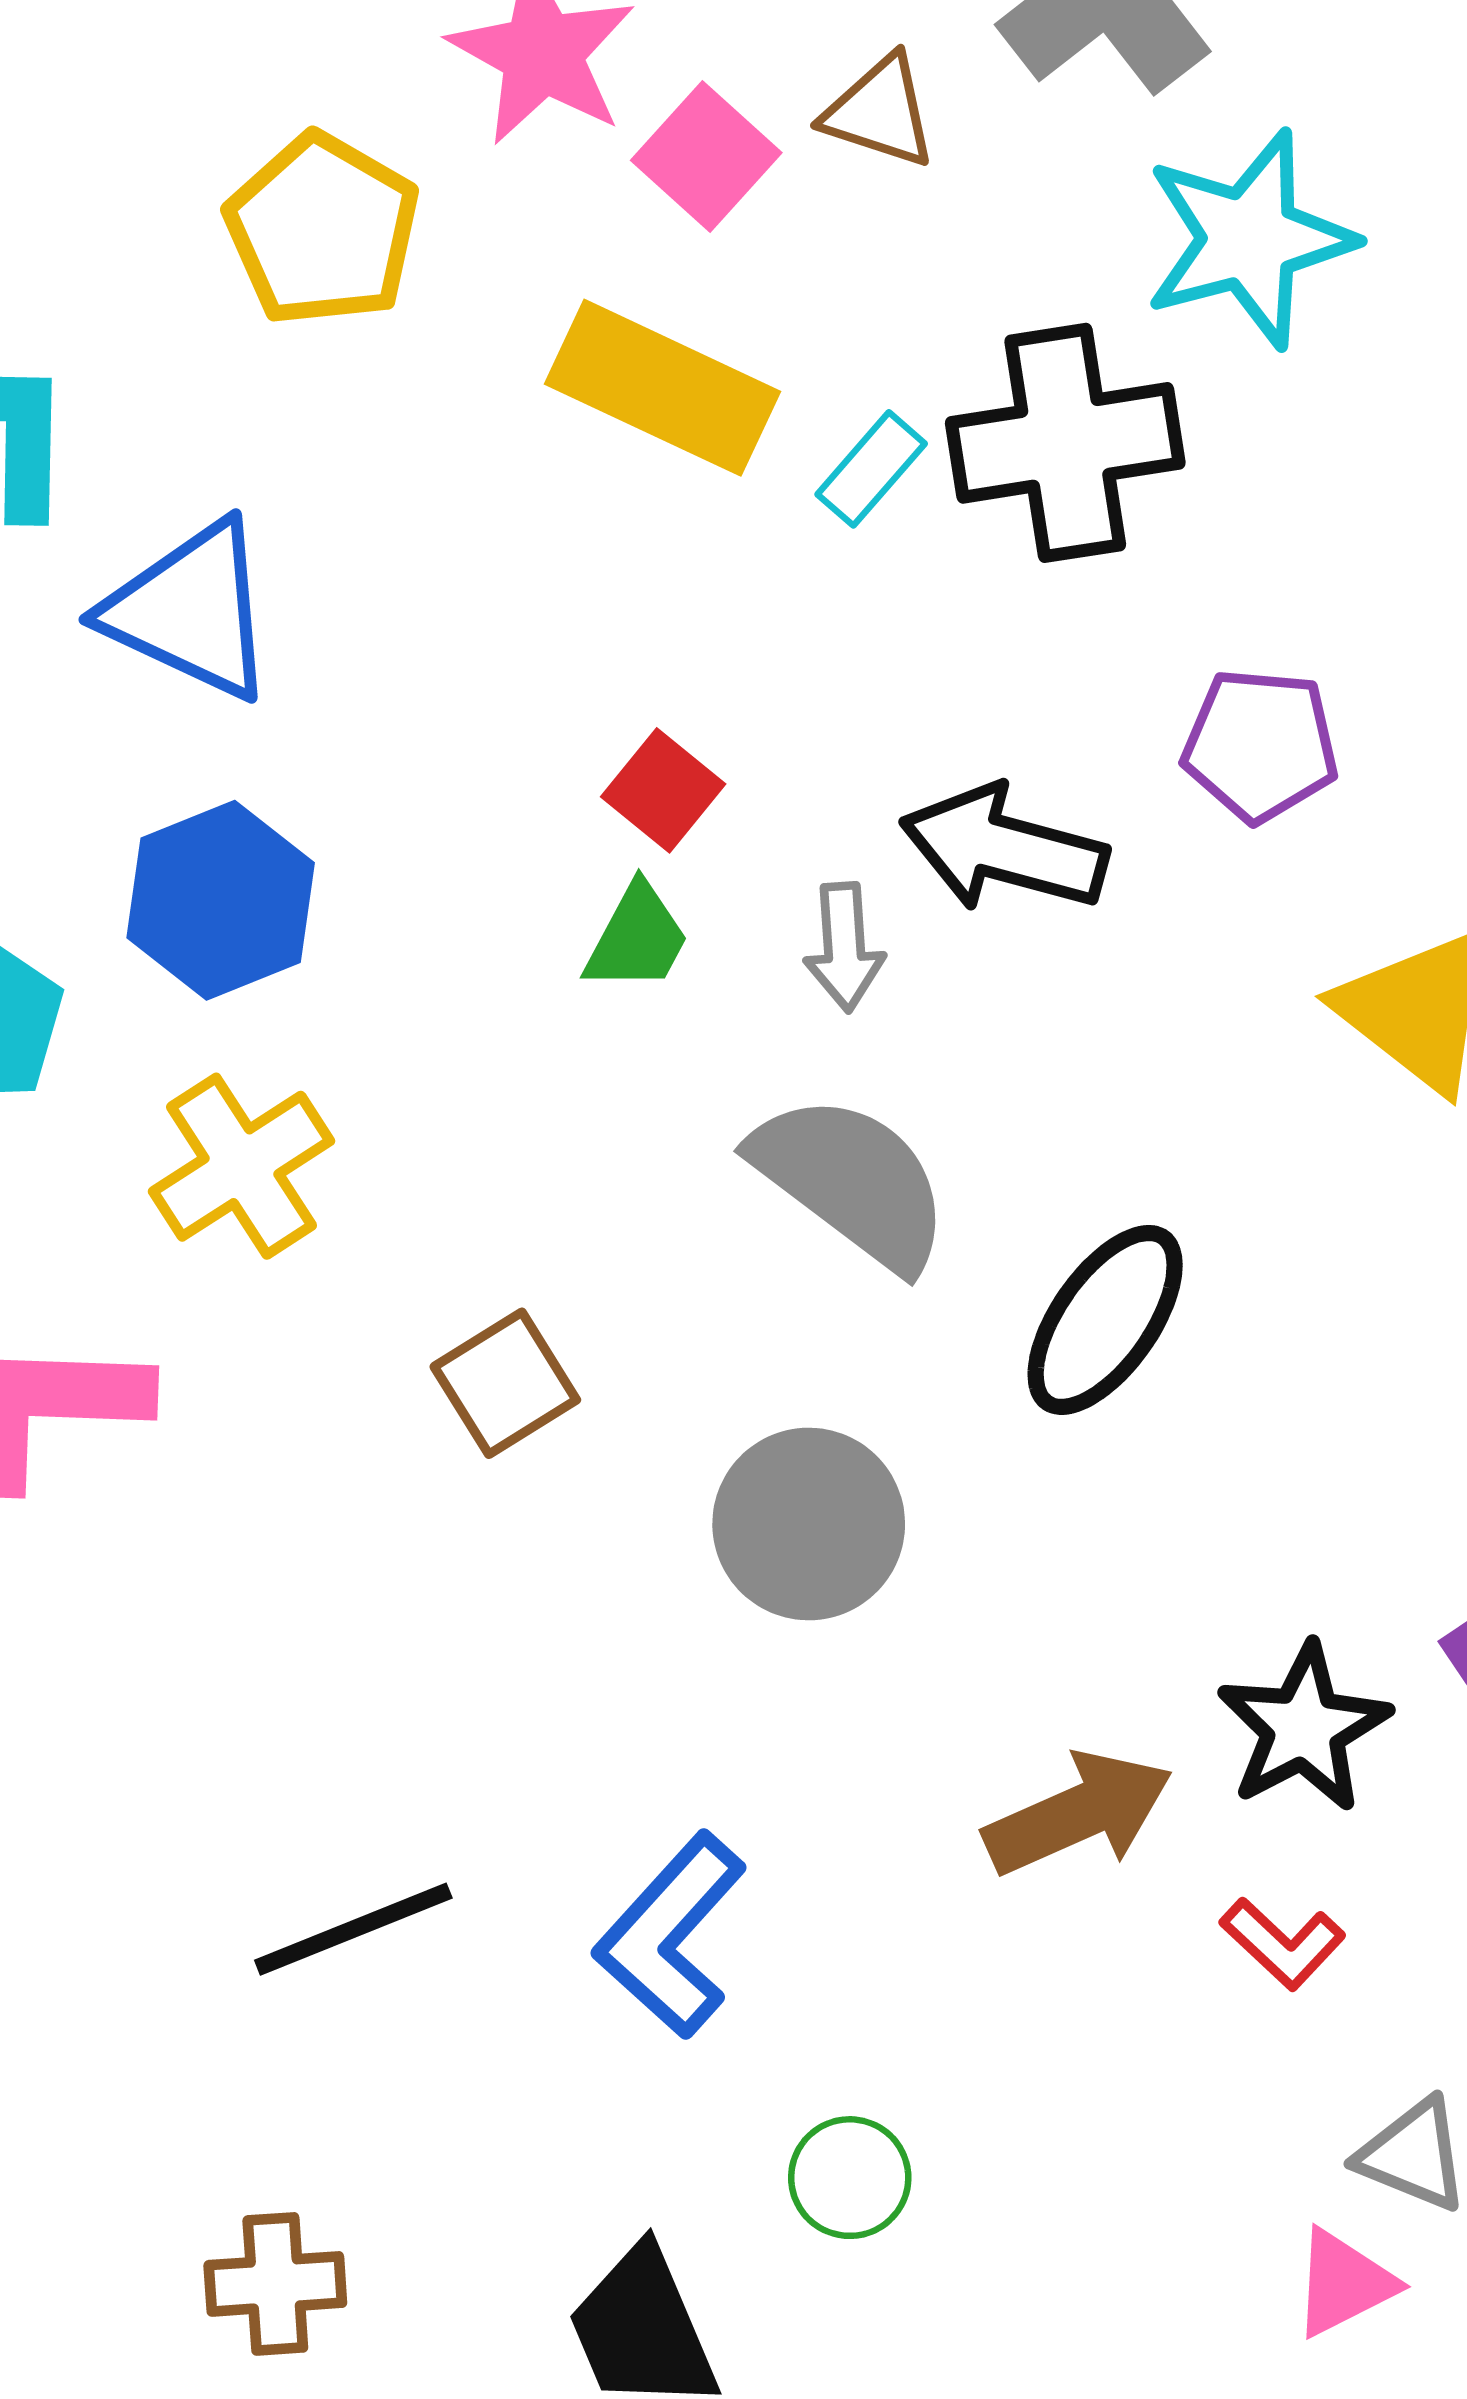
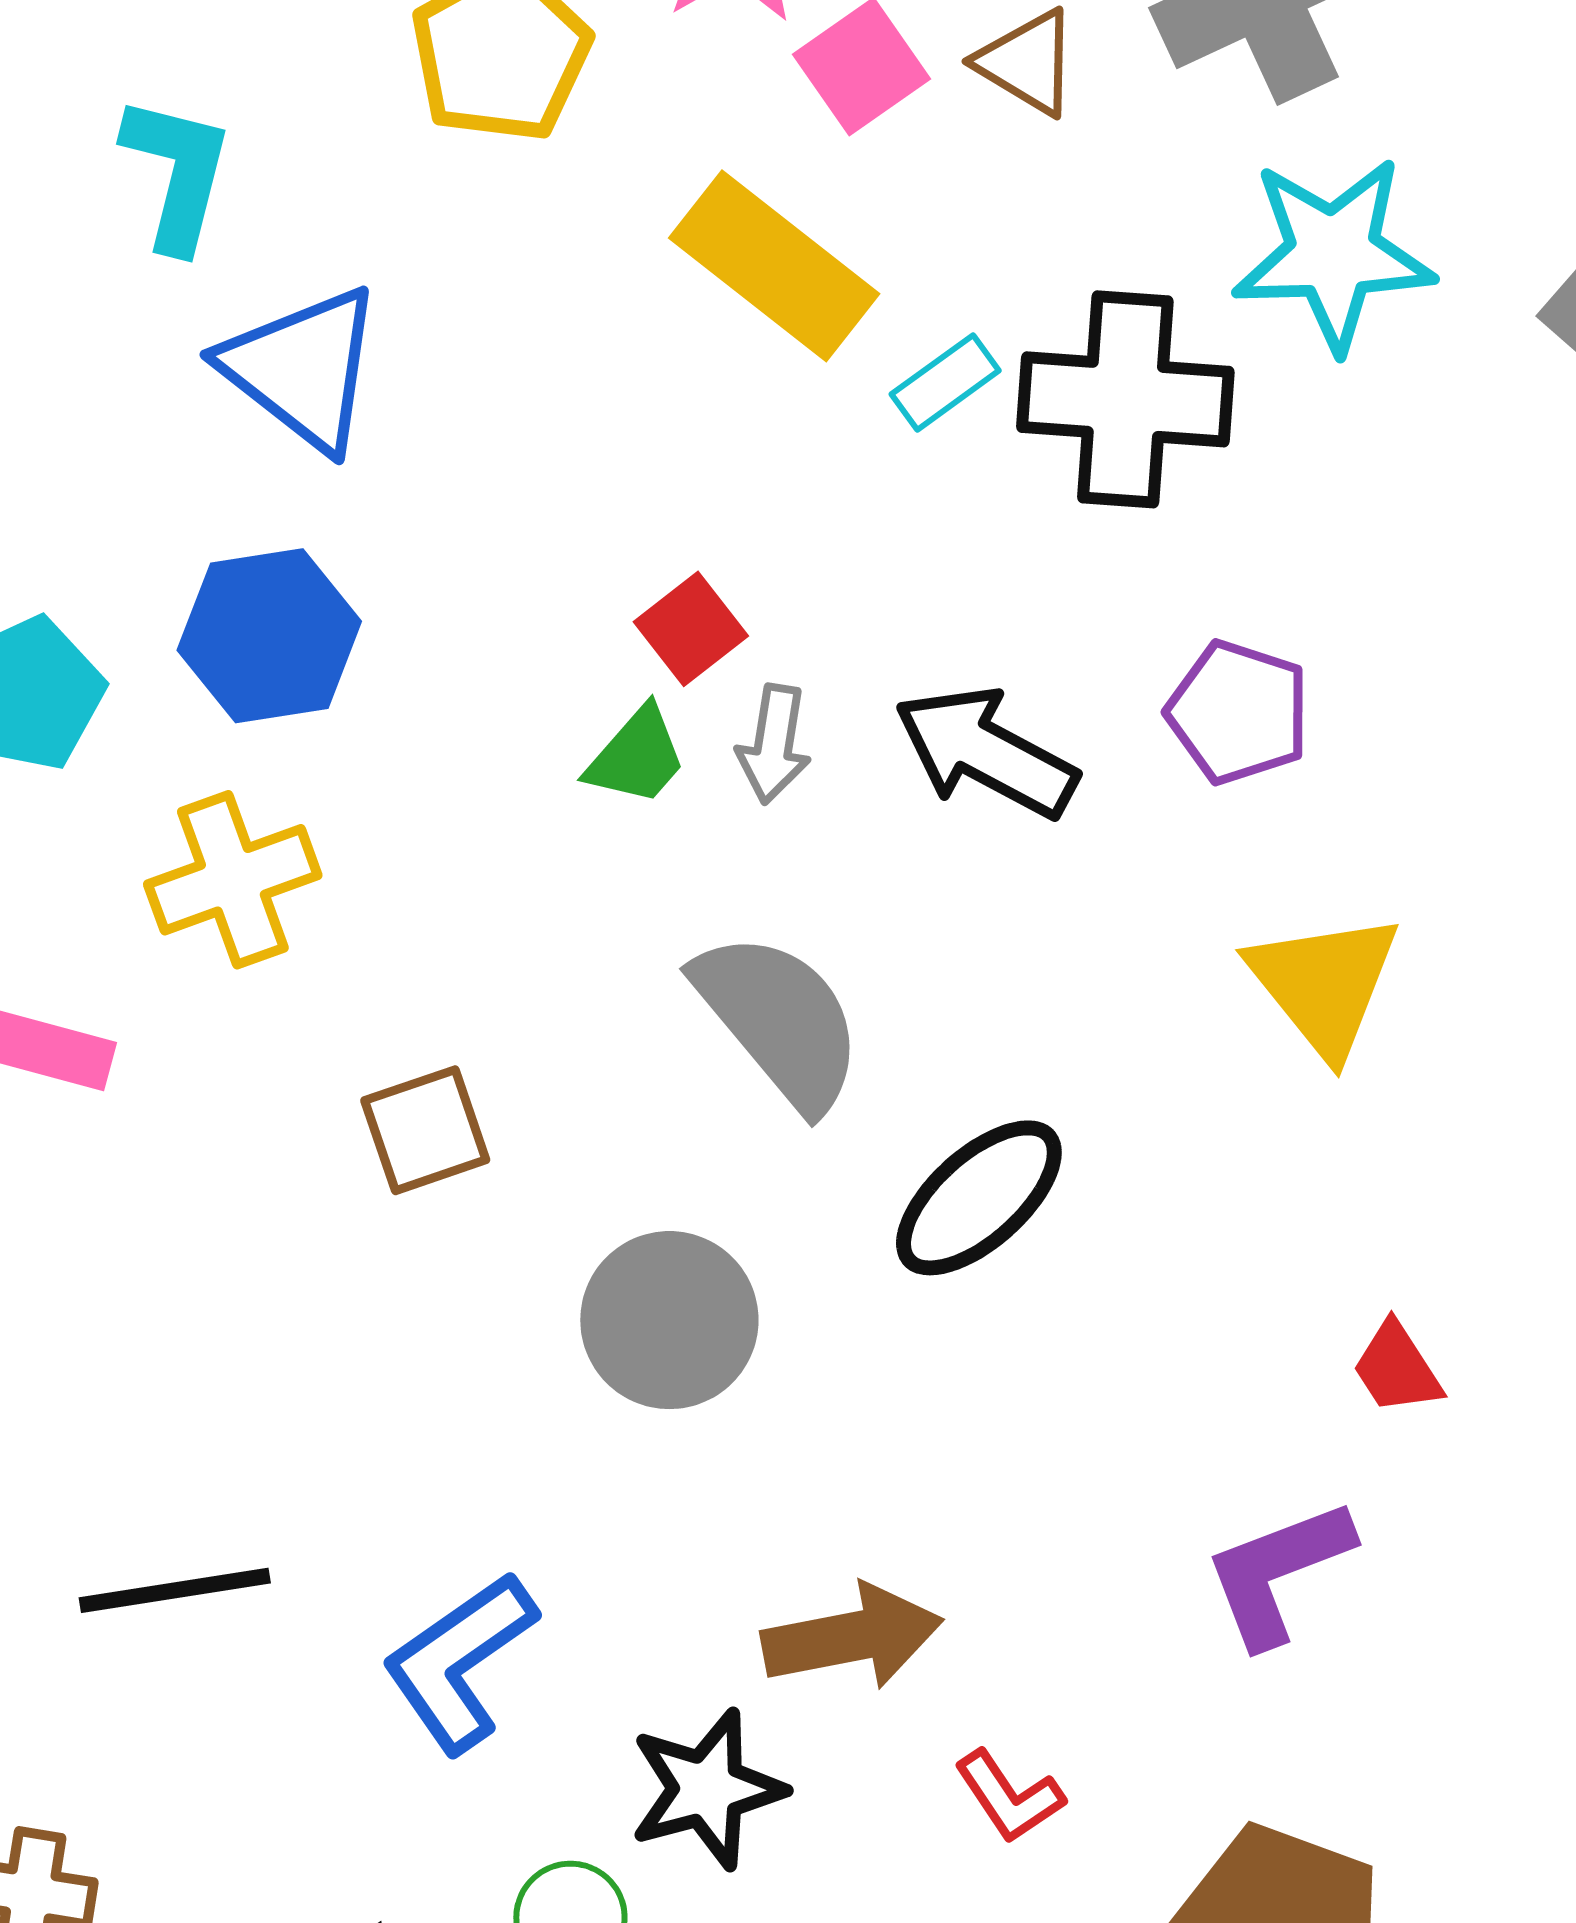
gray arrow: (844, 947) -> (774, 744), moved
black star: (1304, 1728) -> (707, 1789), moved

